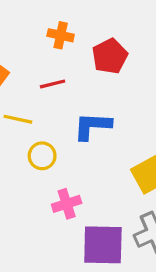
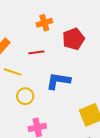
orange cross: (61, 35) -> (44, 23), turned -35

